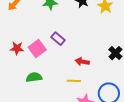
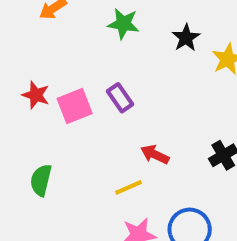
green semicircle: (34, 77) -> (41, 180), moved, turned -84
yellow line: (74, 81) -> (129, 187), turned -40

